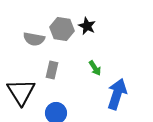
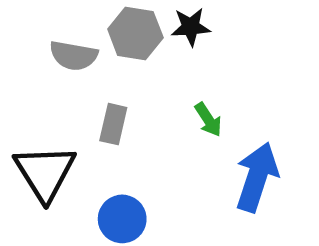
black star: (87, 26) -> (191, 27), turned -30

